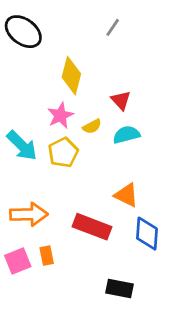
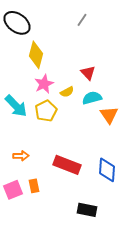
yellow diamond: (71, 76) -> (36, 55), moved
orange triangle: (126, 195) -> (109, 115), moved, turned 30
orange arrow: (29, 214) -> (21, 156), size x0.6

